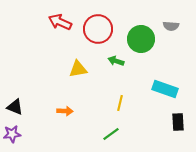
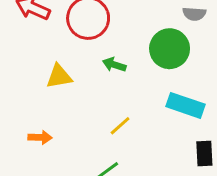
green circle: (141, 39) -> (170, 49), moved
yellow line: (120, 103) -> (120, 126), turned 35

